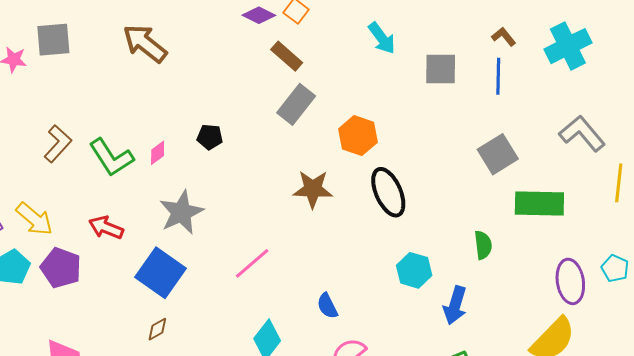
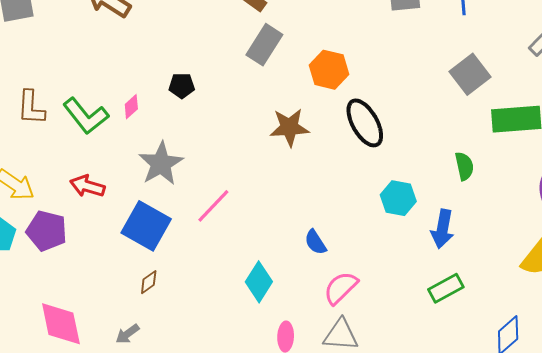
brown L-shape: (58, 144) -> (31, 108), turned 147
pink line: (252, 263) -> (213, 206), moved

